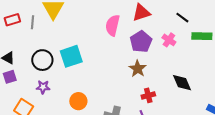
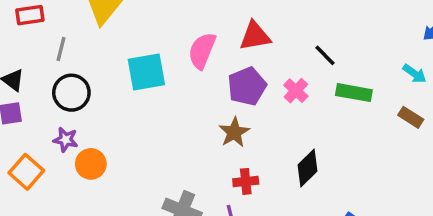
gray line: (32, 22) -> (61, 49), moved
cyan square: (71, 56) -> (146, 72), moved
black diamond: (182, 83) -> (307, 168), turned 60
orange circle: (78, 101) -> (91, 164), moved

